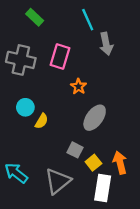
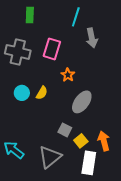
green rectangle: (35, 17) -> (30, 15), turned 49
cyan line: (88, 20) -> (76, 17), turned 42
yellow semicircle: (42, 121) -> (42, 93), moved

